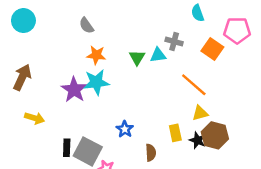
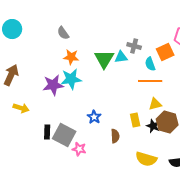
cyan semicircle: (198, 13) -> (150, 64), moved
orange square: (212, 49) -> (165, 52), turned 30
green triangle: (137, 58) -> (104, 59), size x1.5
orange line: (194, 85) -> (150, 81), turned -40
purple star: (74, 90) -> (53, 85), turned 30

